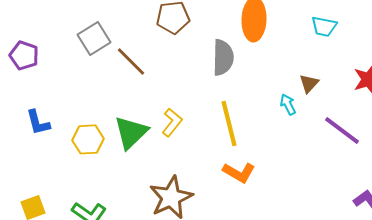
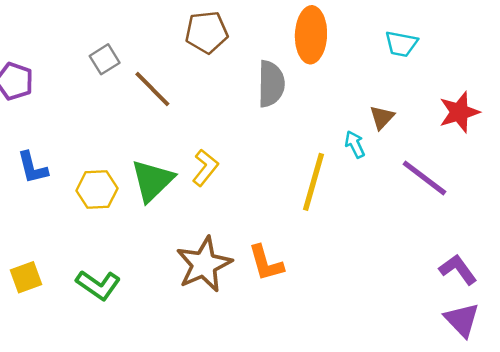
gray square: (94, 38) -> (105, 59), size x0.7
yellow line: (229, 123) -> (314, 182), moved, turned 30
orange L-shape: (239, 172) -> (266, 263), moved, turned 44

